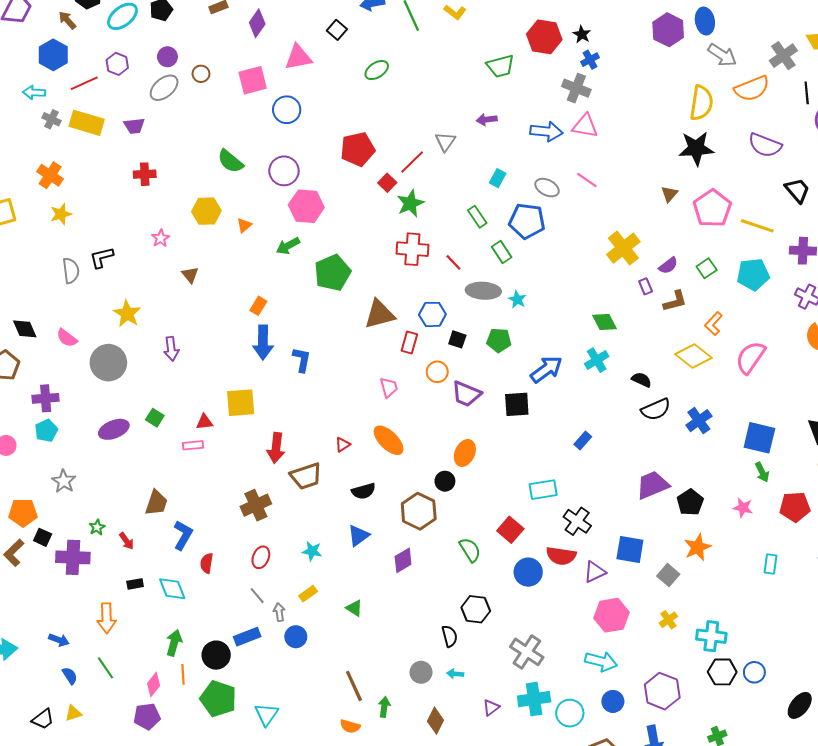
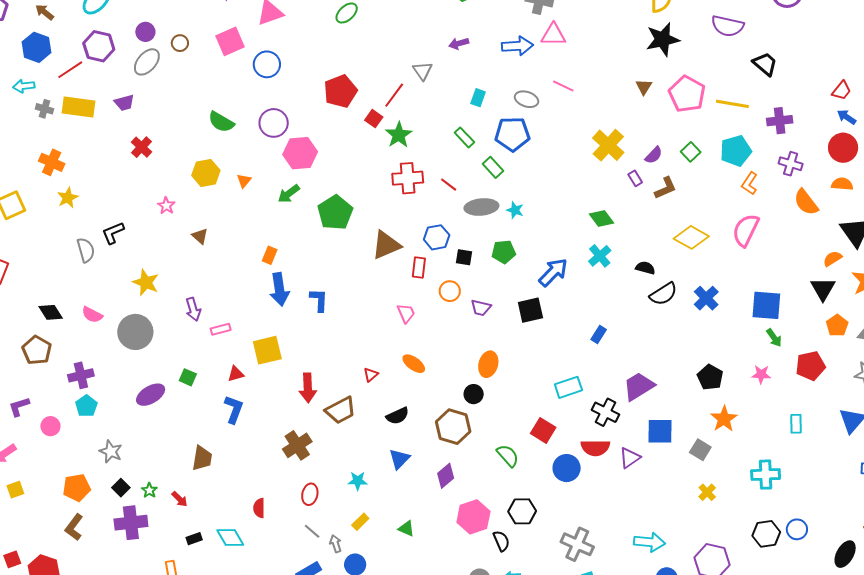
purple hexagon: (117, 64) -> (99, 46), size x1.4
red cross: (145, 174) -> (141, 147), turned -35
orange L-shape: (714, 324) -> (749, 183), moved
purple trapezoid: (466, 394) -> (481, 308), size x0.7
orange ellipse: (389, 440) -> (414, 364), size x0.7
pink rectangle: (193, 445) -> (221, 329), moved
purple trapezoid: (652, 485) -> (639, 386), moved
blue L-shape: (183, 535) -> (234, 409), moved
black square: (43, 537) -> (121, 488), moved, turned 30
pink hexagon: (611, 615) -> (473, 517), moved
cyan cross: (711, 636) -> (766, 475), moved

